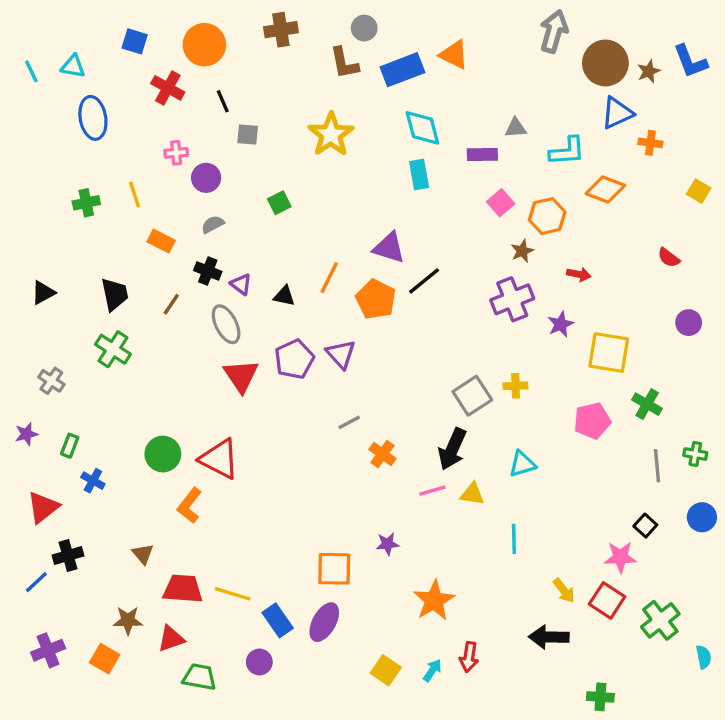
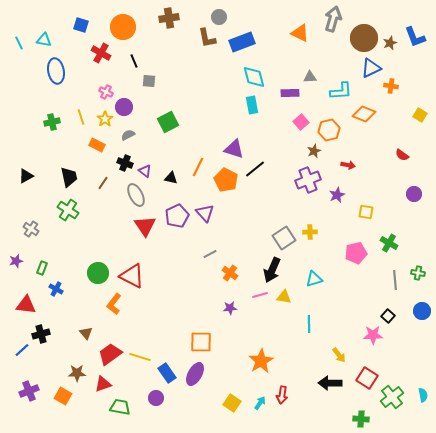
orange triangle: (454, 55) -> (300, 33), moved
yellow star: (331, 135) -> (105, 119), moved, size x0.6
pink cross: (176, 153) -> (106, 92), turned 32
green square: (279, 203) -> (168, 122), size x1.5
yellow square: (609, 353) -> (366, 212), size x0.6
red triangle: (43, 507) -> (26, 305), turned 45
purple star: (387, 544) -> (230, 308), moved
red trapezoid: (183, 589) -> (110, 354), turned -40
red square: (607, 600) -> (367, 378), moved
green cross: (660, 620) -> (392, 397), moved

